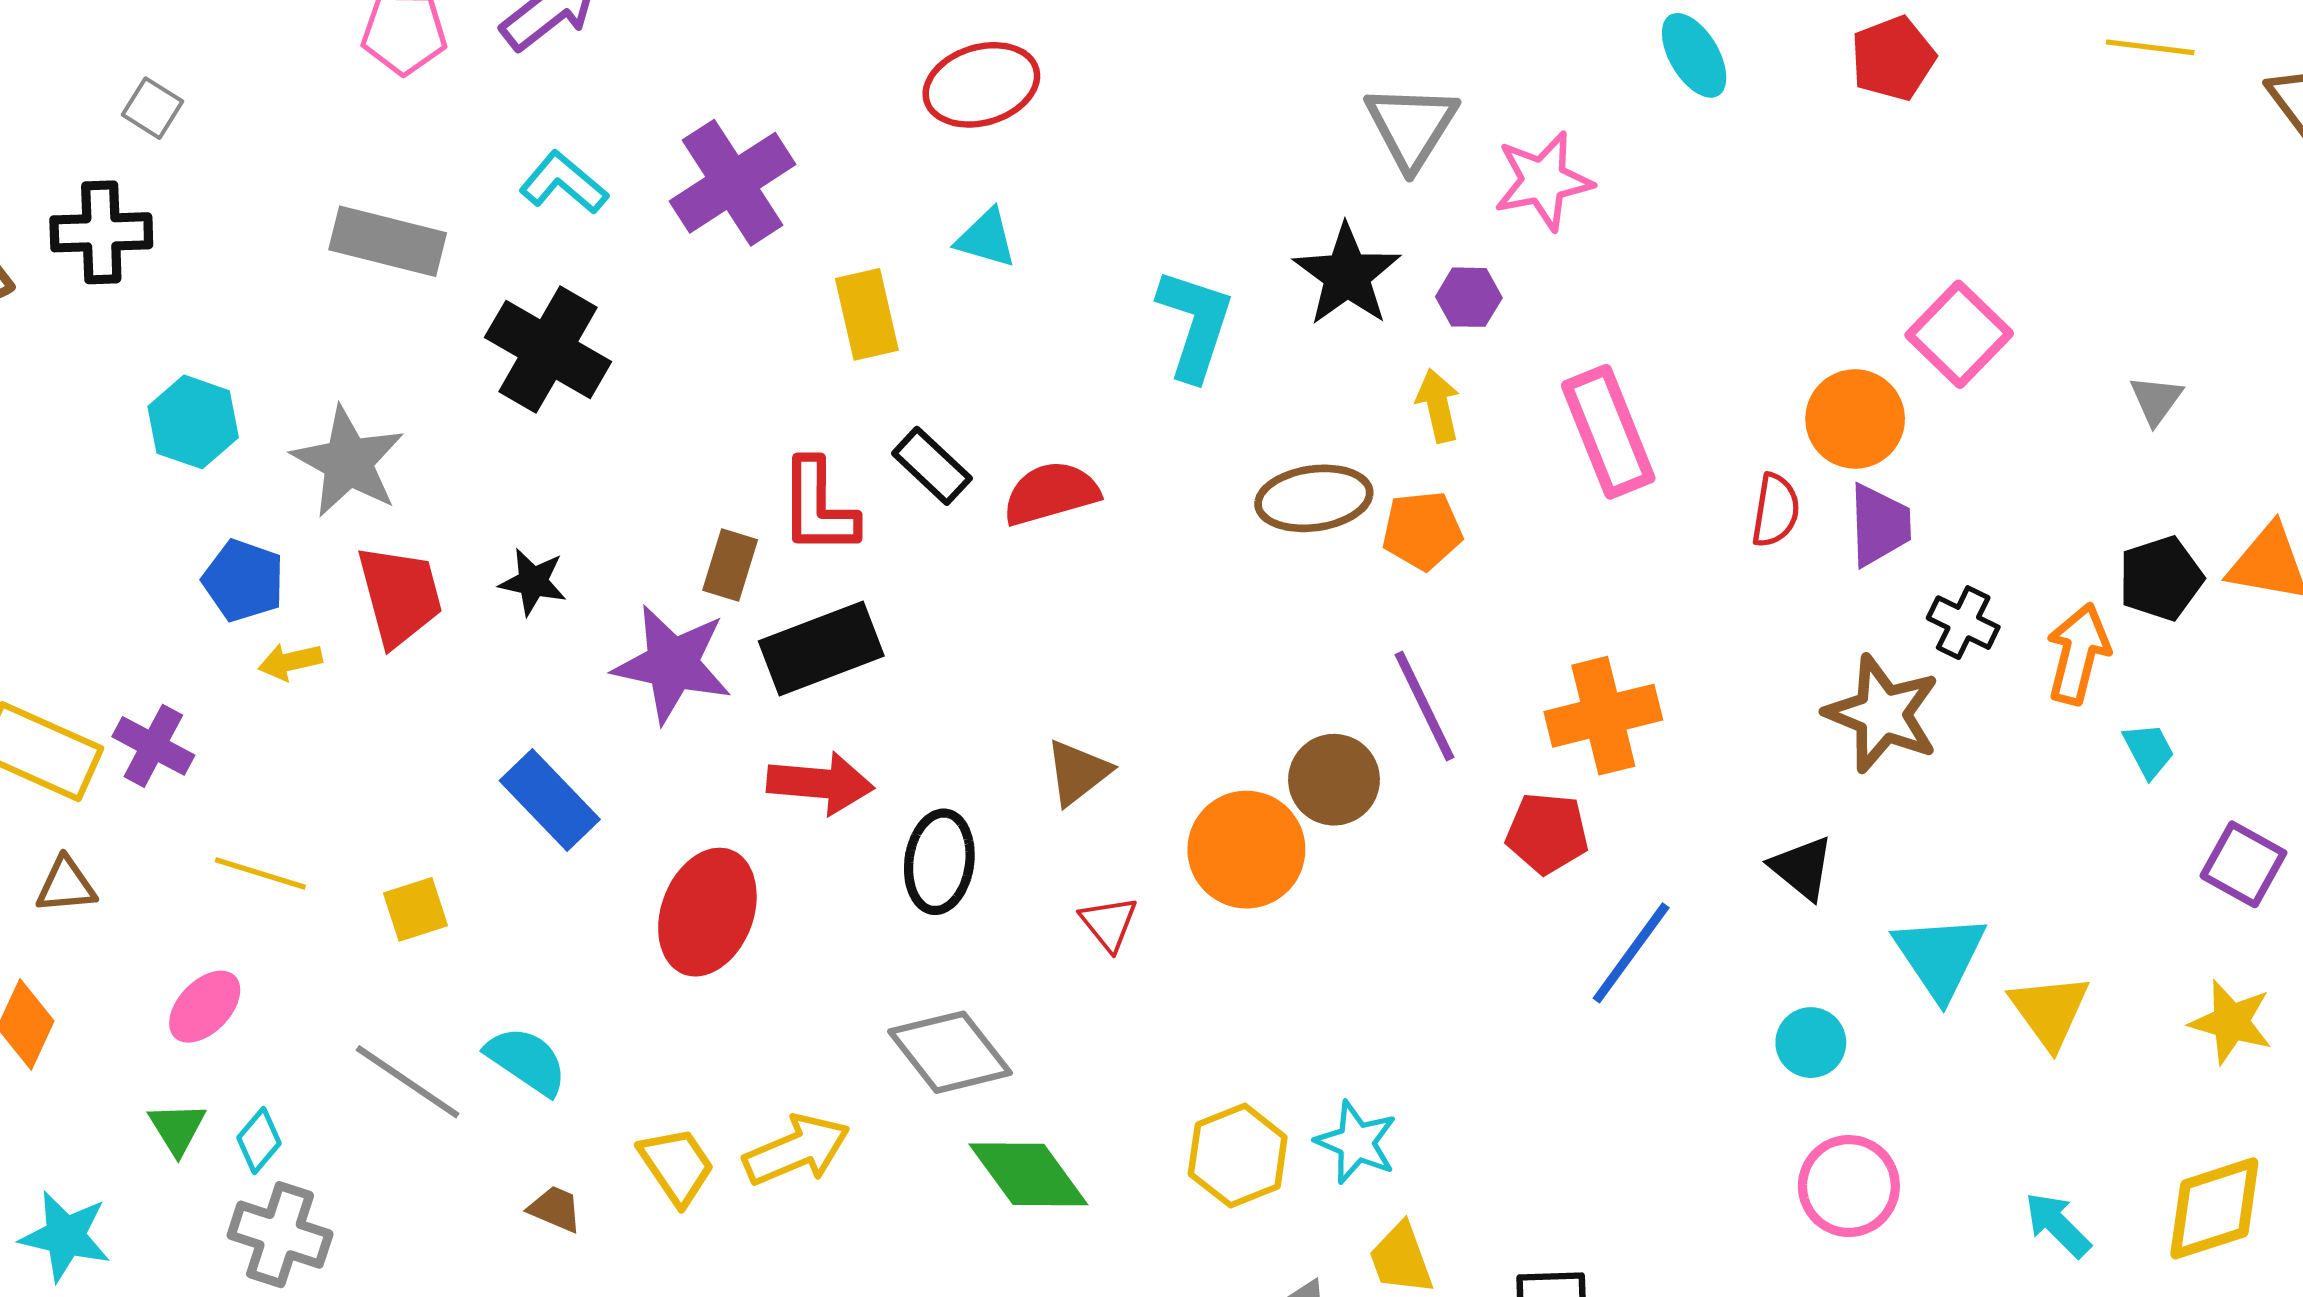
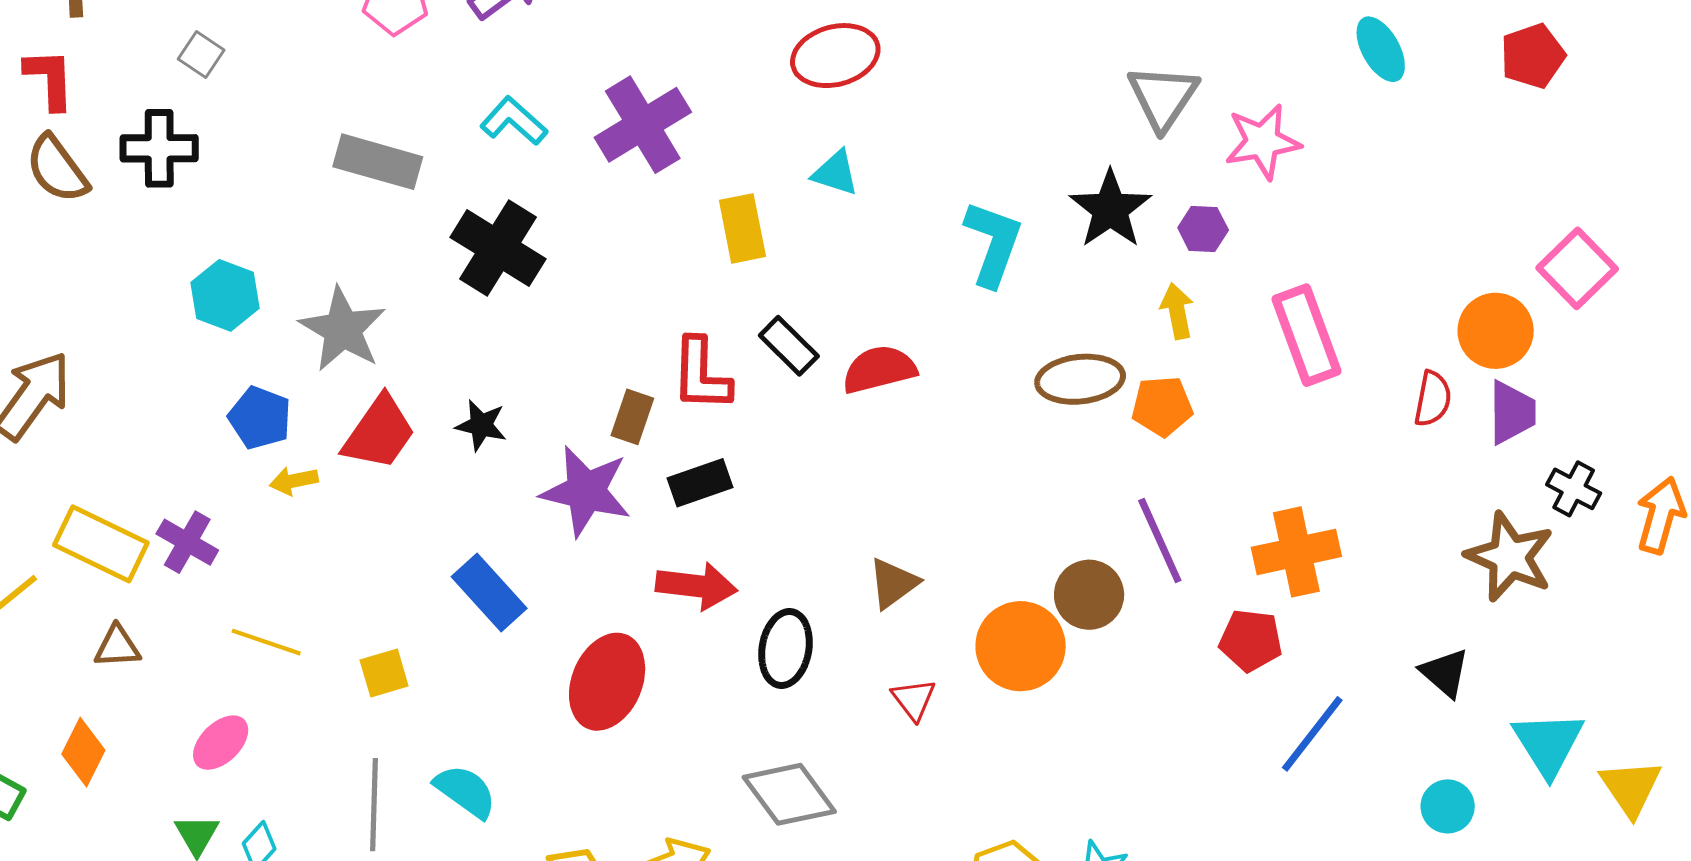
red trapezoid: (400, 596) -> (379, 433), turned 48
black rectangle: (821, 648) -> (700, 483), size x0.7
gray line: (408, 1082) -> (374, 805), turned 56

